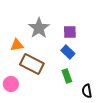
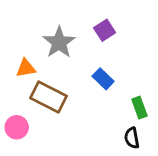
purple square: (70, 32) -> (105, 30), moved, turned -32
green rectangle: (67, 76) -> (139, 108), moved

